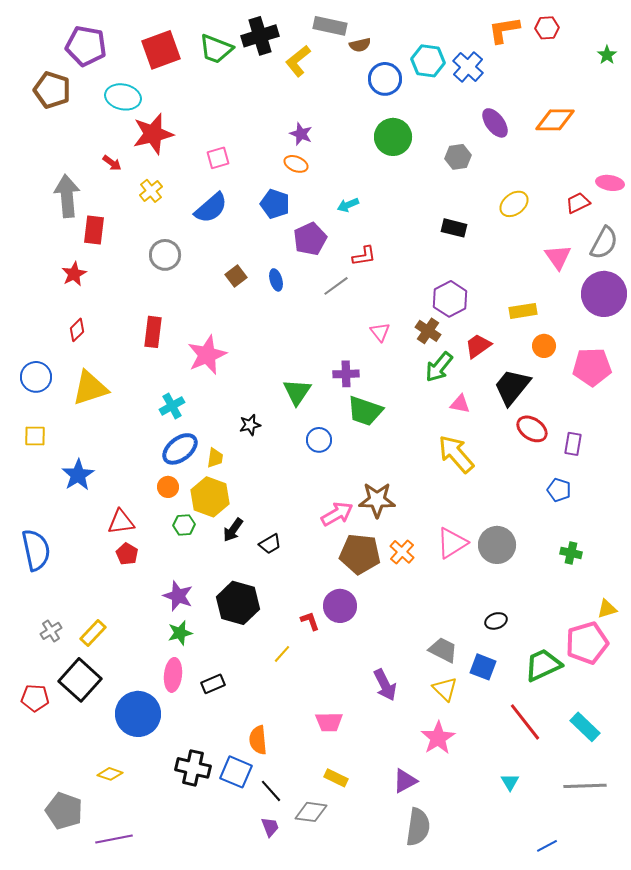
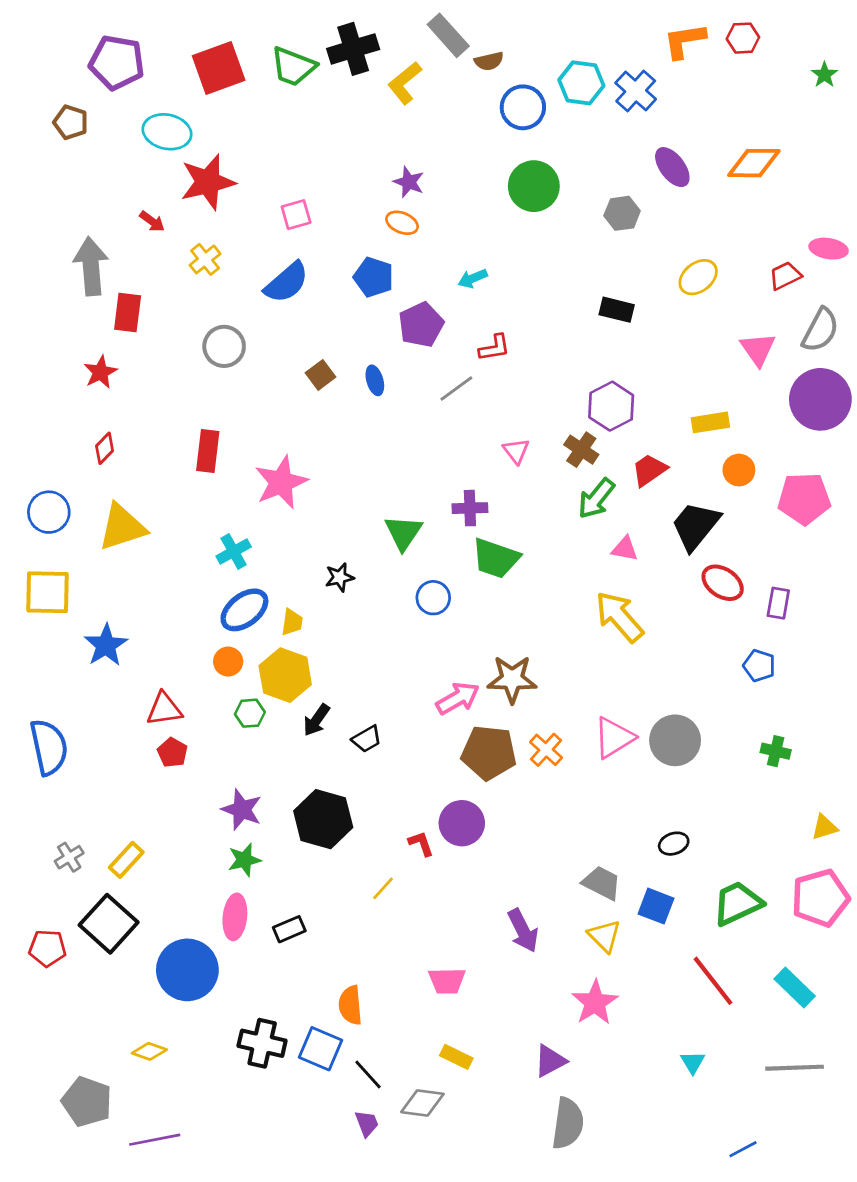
gray rectangle: (330, 26) -> (448, 35), turned 36
brown pentagon: (52, 90) -> (71, 122), size x0.7
yellow square: (35, 436) -> (47, 592), size x1.6
pink pentagon: (587, 643) -> (820, 898), moved

